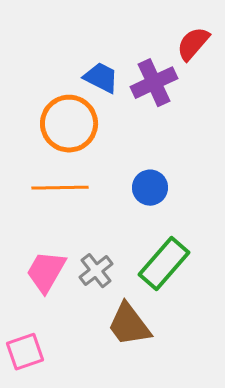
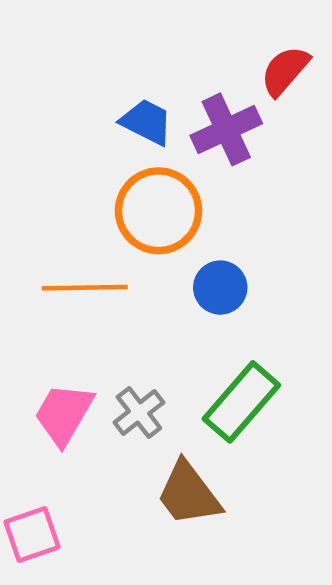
orange circle: (69, 124) -> (159, 211), moved

